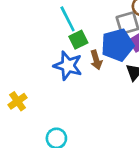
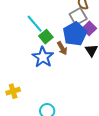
blue star: (68, 66) -> (43, 57), turned 30
yellow cross: (18, 101) -> (13, 91), turned 32

